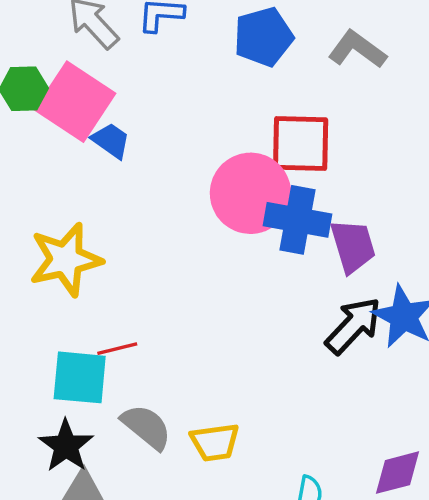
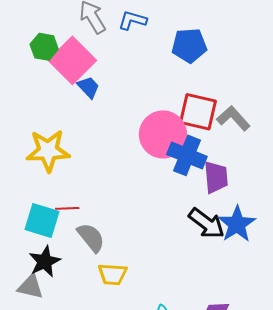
gray L-shape: (357, 49) -> (233, 118), moved
black arrow: (353, 326) -> (207, 223), turned 72
gray semicircle: (146, 427) -> (91, 237), moved
black star: (66, 446) -> (45, 262), moved

